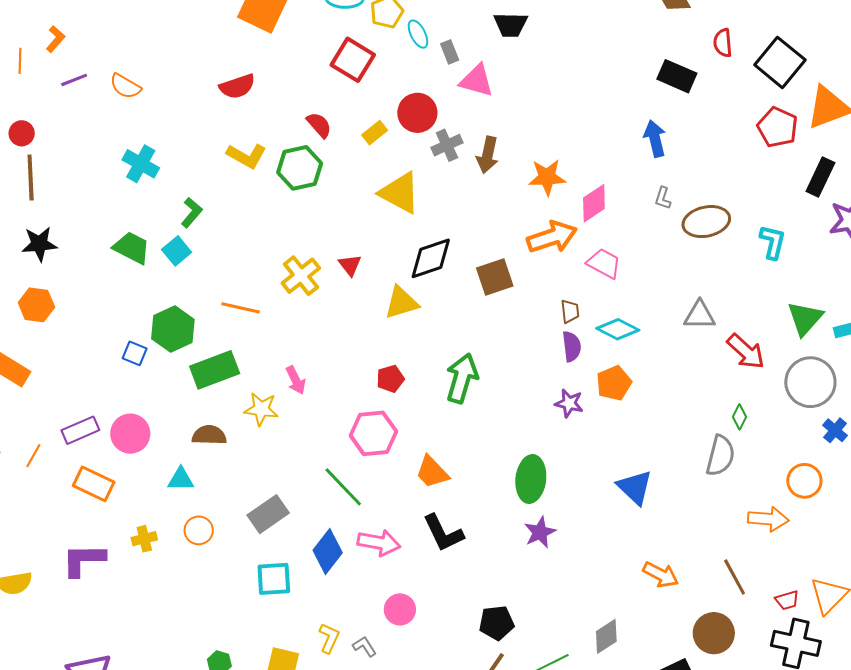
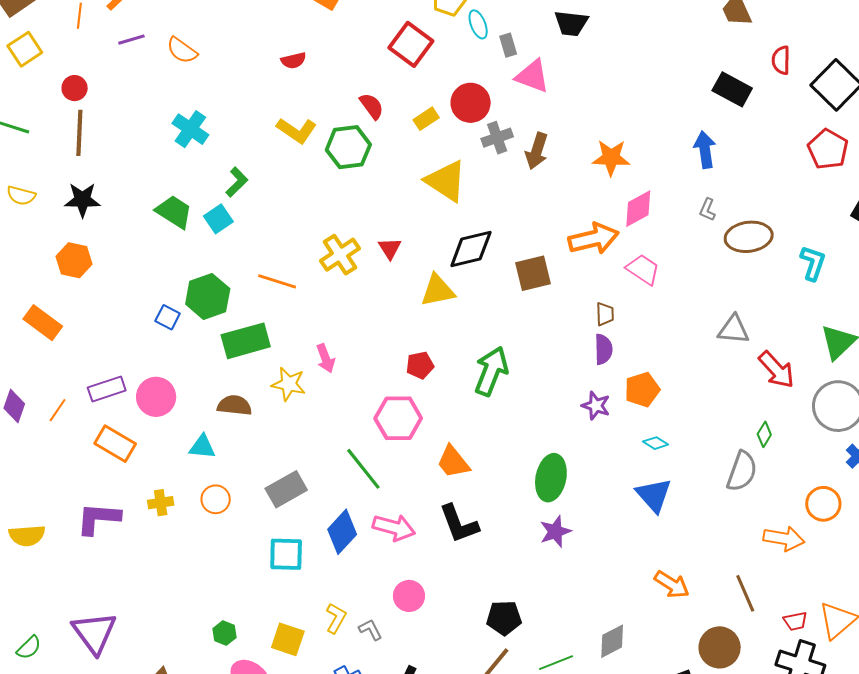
red semicircle: (237, 86) -> (294, 60), size x0.7
orange star: (547, 177) -> (611, 158), moved
cyan diamond: (618, 329) -> (656, 443), moved, size x0.6

